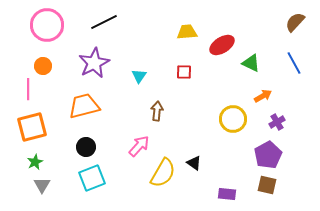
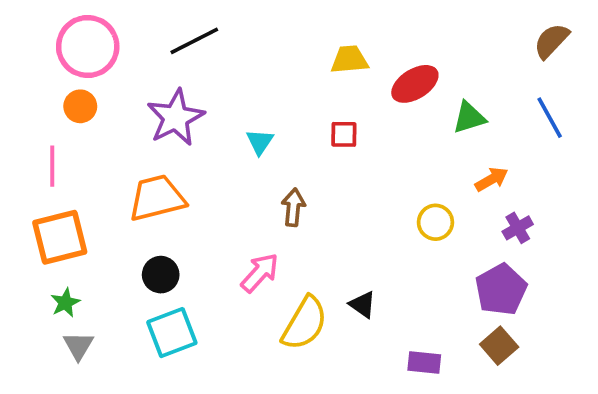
green triangle: (251, 63) -> (469, 118), turned -42
orange circle: (43, 66) -> (80, 106), moved
yellow circle: (233, 119) -> (435, 222), size x0.7
brown square: (267, 185) -> (499, 346), turned 36

